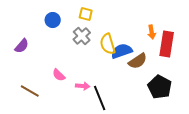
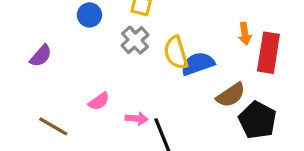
brown semicircle: (138, 61) -> (231, 95), moved
pink semicircle: (59, 75) -> (99, 101), turned -80

